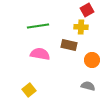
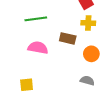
yellow cross: (81, 27) -> (88, 23), moved
yellow square: (29, 90) -> (27, 85), turned 32

